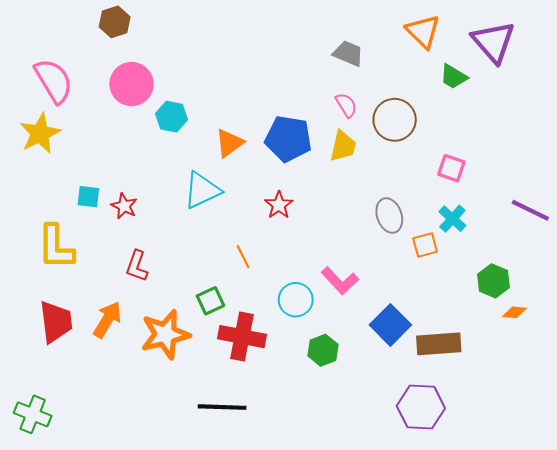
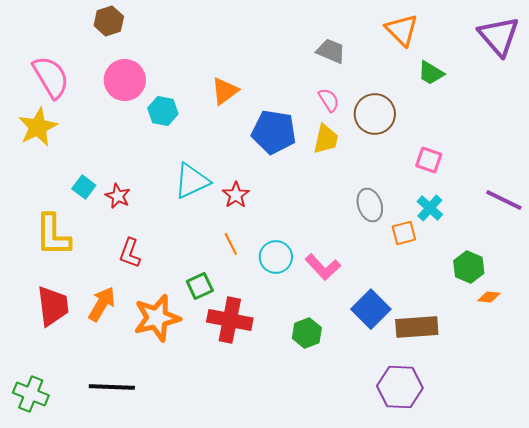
purple triangle: (493, 42) -> (499, 36), moved
orange triangle: (229, 143) -> (225, 91), moved
cyan square: (88, 197) -> (84, 187), turned 30
red star: (279, 205) -> (236, 195), moved
cyan circle: (296, 300) -> (276, 257), moved
black line: (222, 407) -> (112, 387), moved

